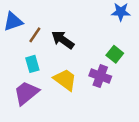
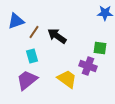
green square: (115, 54) -> (100, 48), turned -32
yellow trapezoid: (65, 80) -> (67, 79), moved

